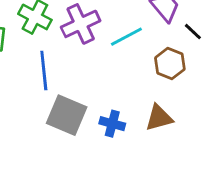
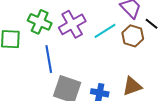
brown hexagon: (170, 64) -> (133, 36), moved

